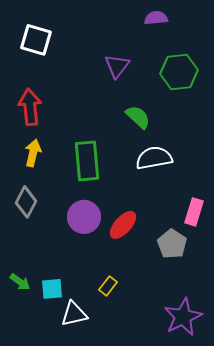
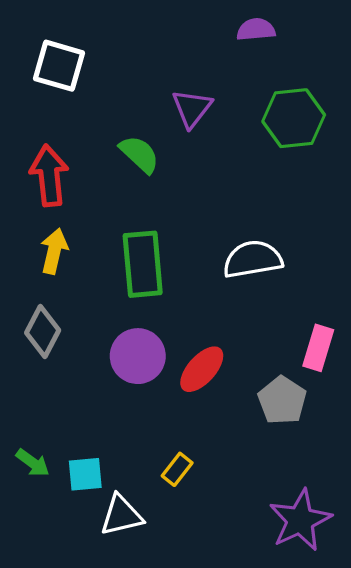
green semicircle: (138, 117) -> (139, 154), moved

